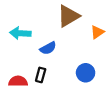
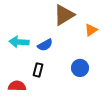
cyan arrow: (20, 33) -> (19, 42), moved
red semicircle: (18, 81) -> (17, 86), moved

